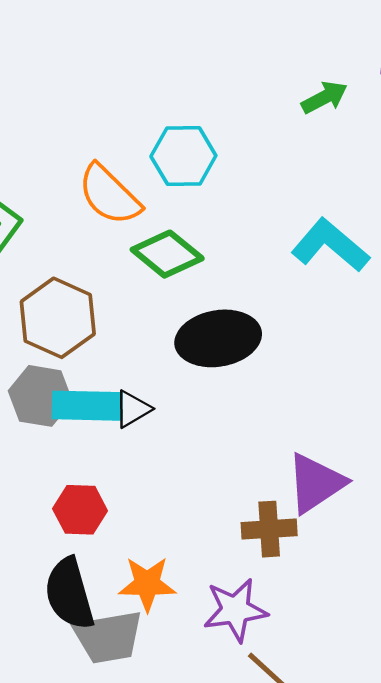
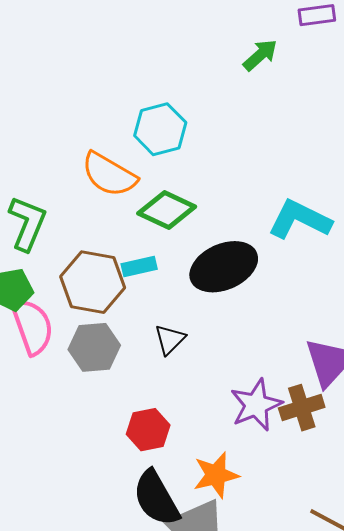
cyan L-shape: (330, 245) -> (300, 220), moved
cyan rectangle: (87, 406) -> (139, 267), moved, size x0.6
purple star: (235, 610) -> (256, 405), moved

